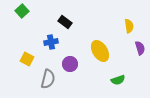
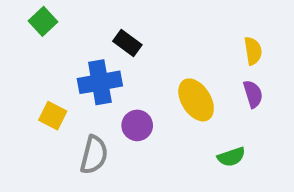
blue cross: (51, 42) -> (100, 82), size x1.5
purple semicircle: (140, 48) -> (253, 94), moved

